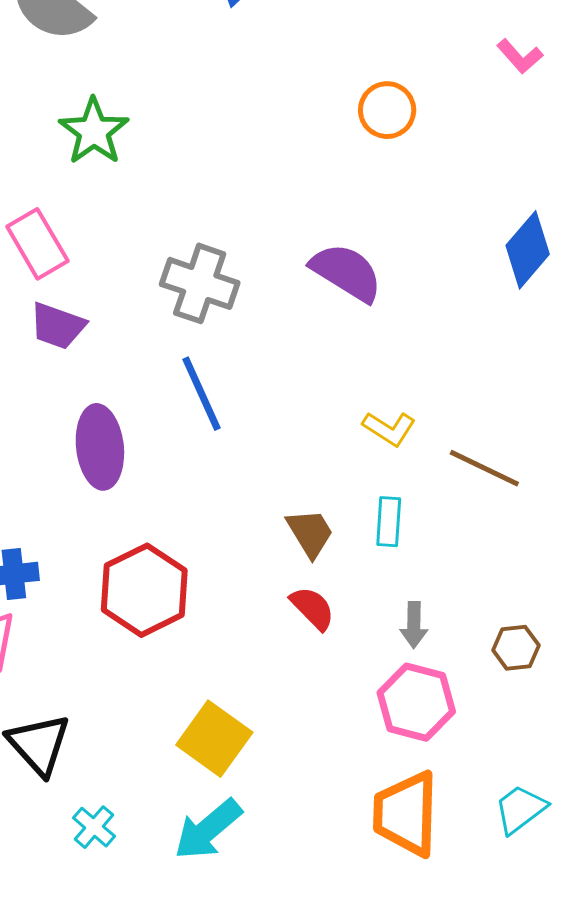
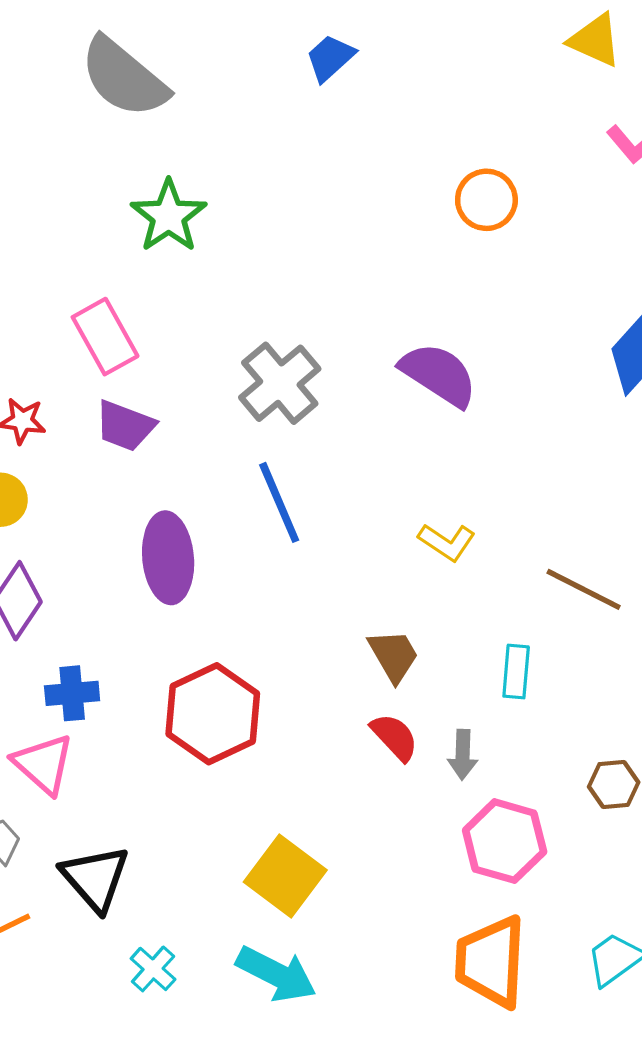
gray cross: (200, 283) -> (280, 383), turned 30
yellow L-shape: (389, 429) -> (447, 542), moved
cyan rectangle: (389, 522) -> (516, 672), moved
gray arrow: (414, 625) -> (463, 755), moved
cyan arrow: (208, 829) -> (276, 974), turned -114

